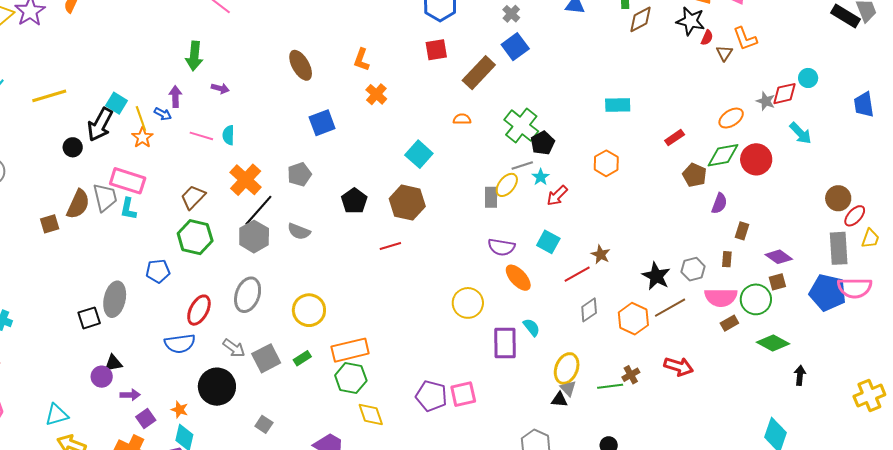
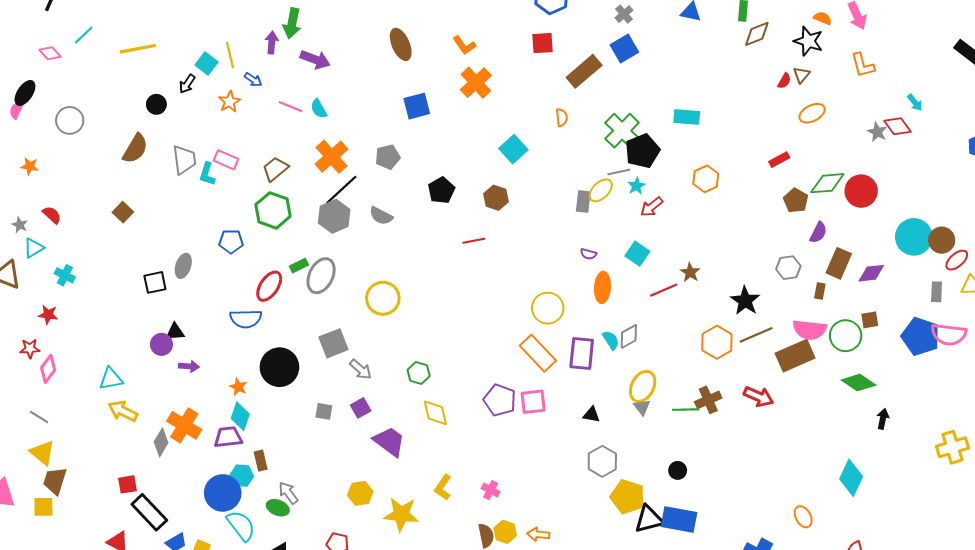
red semicircle: (707, 38) -> (784, 81), moved
brown triangle: (724, 53) -> (802, 75), moved
orange L-shape: (361, 60) -> (464, 45), turned -60
cyan circle: (808, 78) -> (914, 237), moved, size x1.8
purple arrow: (220, 88) -> (315, 60), size x1.6
orange cross: (376, 94) -> (476, 83), size x1.4
red diamond: (784, 94) -> (897, 126), turned 60
purple arrow: (175, 97) -> (272, 43), moved
cyan rectangle: (618, 105) -> (687, 117), moved
yellow line: (141, 118) -> (230, 55), moved
orange ellipse: (731, 118) -> (812, 113), moved
orange semicircle: (462, 119) -> (562, 117), turned 78
black arrow: (100, 125) -> (187, 84), size x0.6
cyan arrow: (801, 133) -> (915, 103), moved, size x0.7
cyan semicircle: (228, 135) -> (319, 109), turned -36
black pentagon: (543, 143) -> (642, 151), size x1.4
pink rectangle: (128, 181) -> (226, 160), moved, size x0.7
brown hexagon: (407, 203) -> (496, 198), size x0.7
brown semicircle: (78, 204) -> (135, 149), moved
brown square: (50, 224) -> (123, 212), moved, turned -36
brown rectangle: (742, 231) -> (839, 263), size x1.6
purple semicircle: (501, 247) -> (588, 254), size x0.6
gray rectangle: (839, 248) -> (937, 292), size x0.6
purple diamond: (779, 257) -> (871, 273), moved, turned -48
gray hexagon: (693, 269) -> (788, 268), moved
orange ellipse: (518, 278) -> (602, 287), turned 40
gray ellipse: (115, 299) -> (183, 266), size x0.7
gray diamond: (589, 310) -> (629, 336), moved
brown rectangle: (729, 323) -> (795, 356), moved, size x2.0
gray arrow: (234, 348) -> (361, 369), moved
orange rectangle: (350, 350) -> (538, 353), moved, turned 54
green rectangle: (302, 358) -> (299, 266), moved
brown cross: (631, 375) -> (708, 400), size x1.4
green hexagon: (351, 378) -> (419, 373), size x0.7
black triangle: (559, 400) -> (591, 415), moved
purple square: (146, 418) -> (361, 408), moved
gray square: (264, 424) -> (324, 411), turned -30

